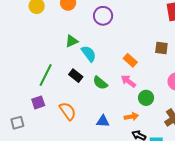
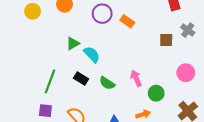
orange rectangle: (130, 60) -> (127, 21), moved
pink arrow: (128, 81) -> (136, 78), turned 35
purple square: (38, 102) -> (45, 111), turned 32

